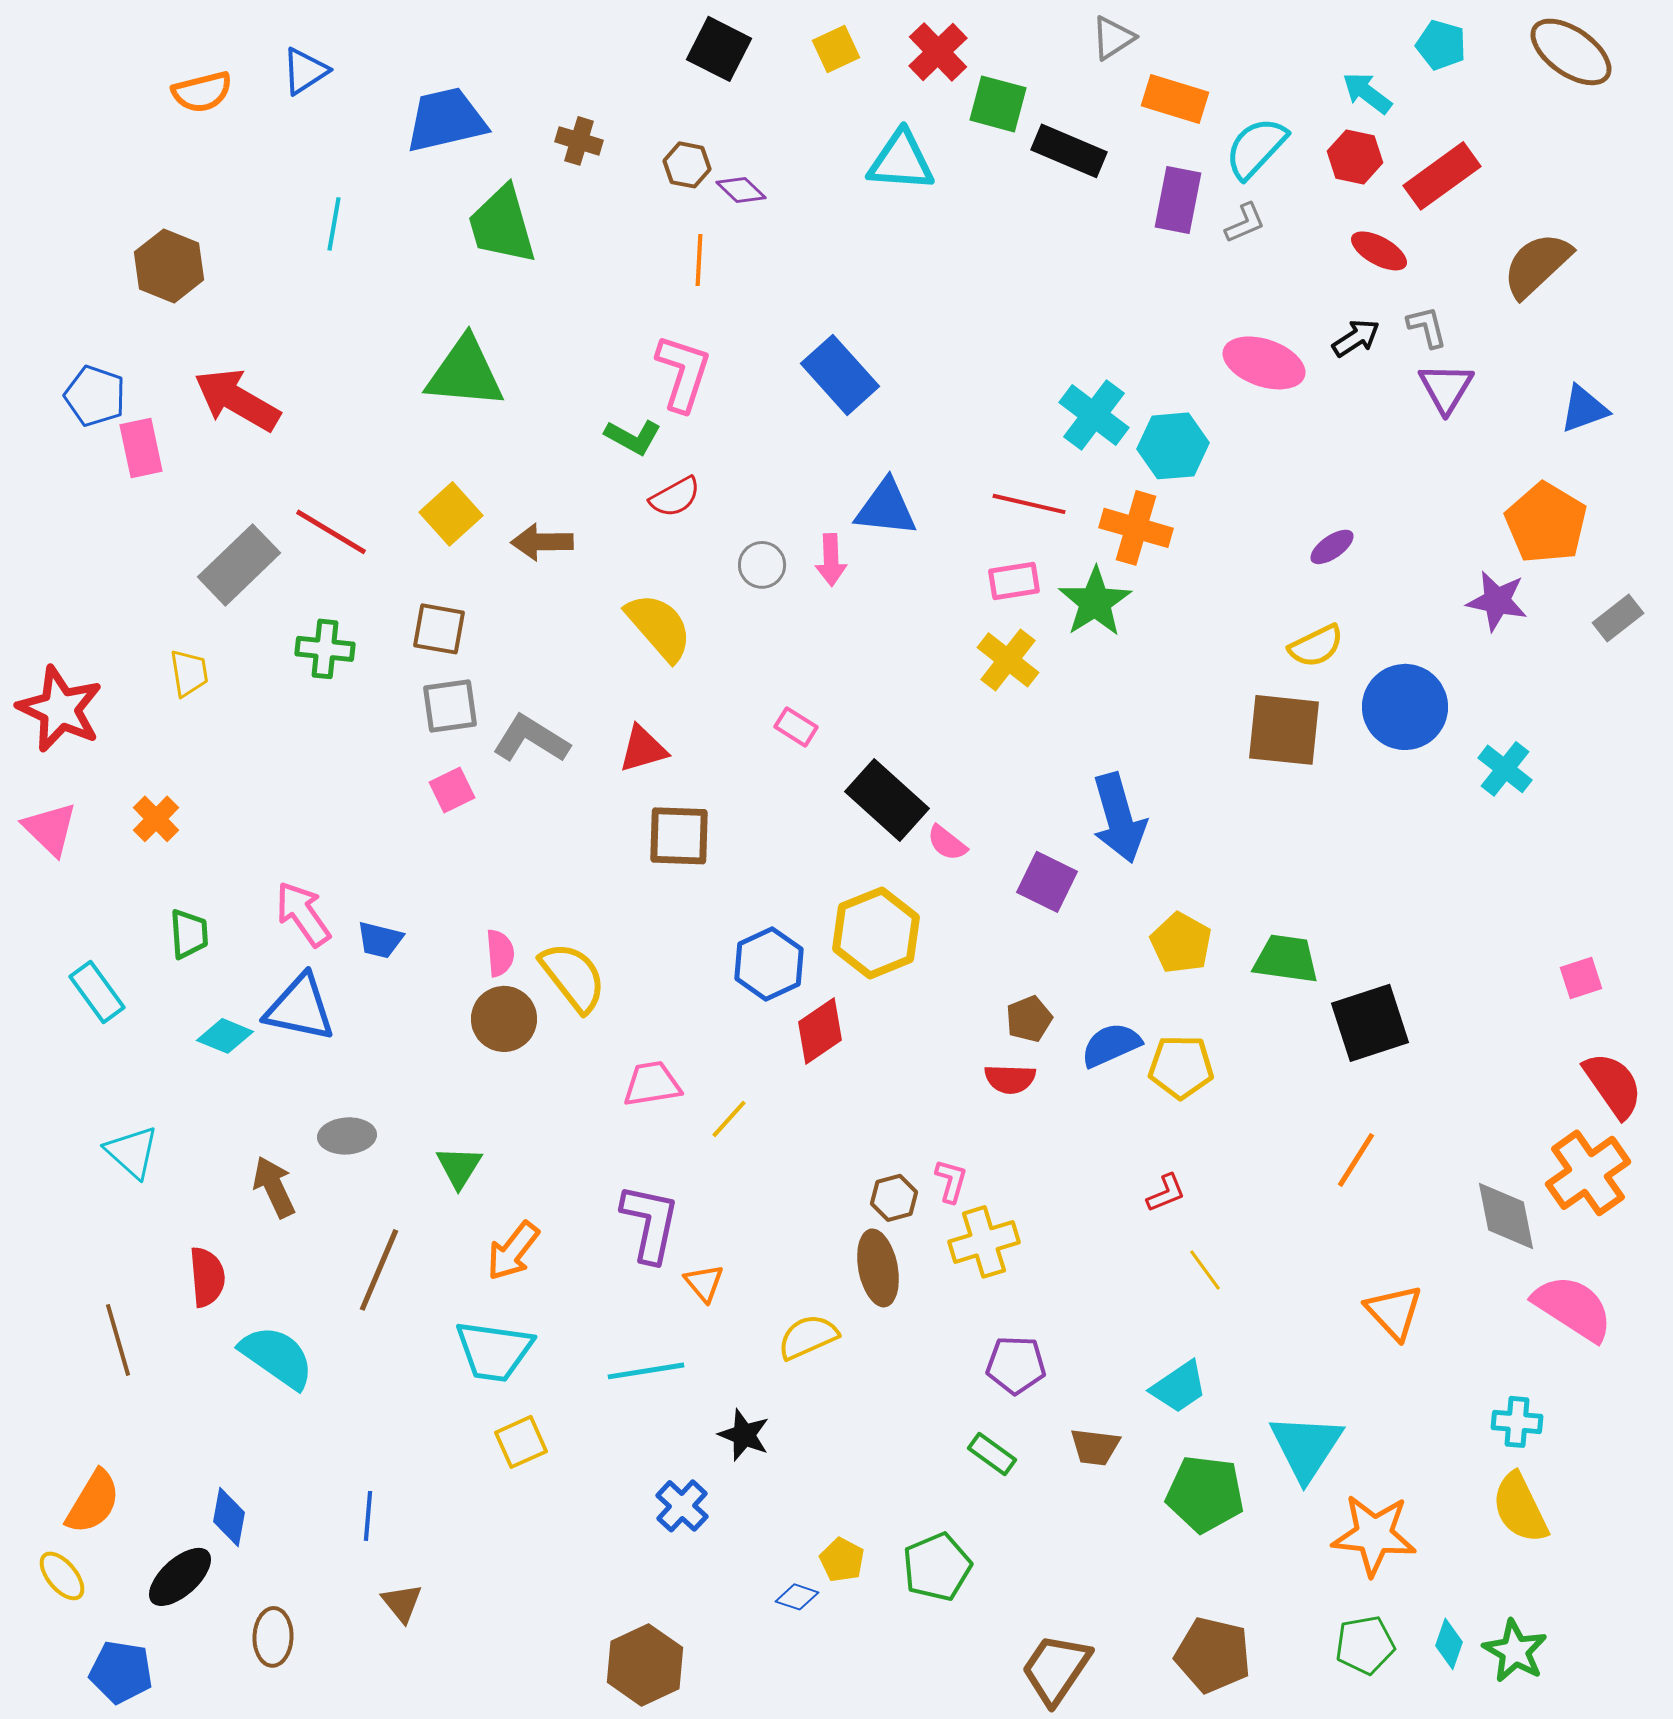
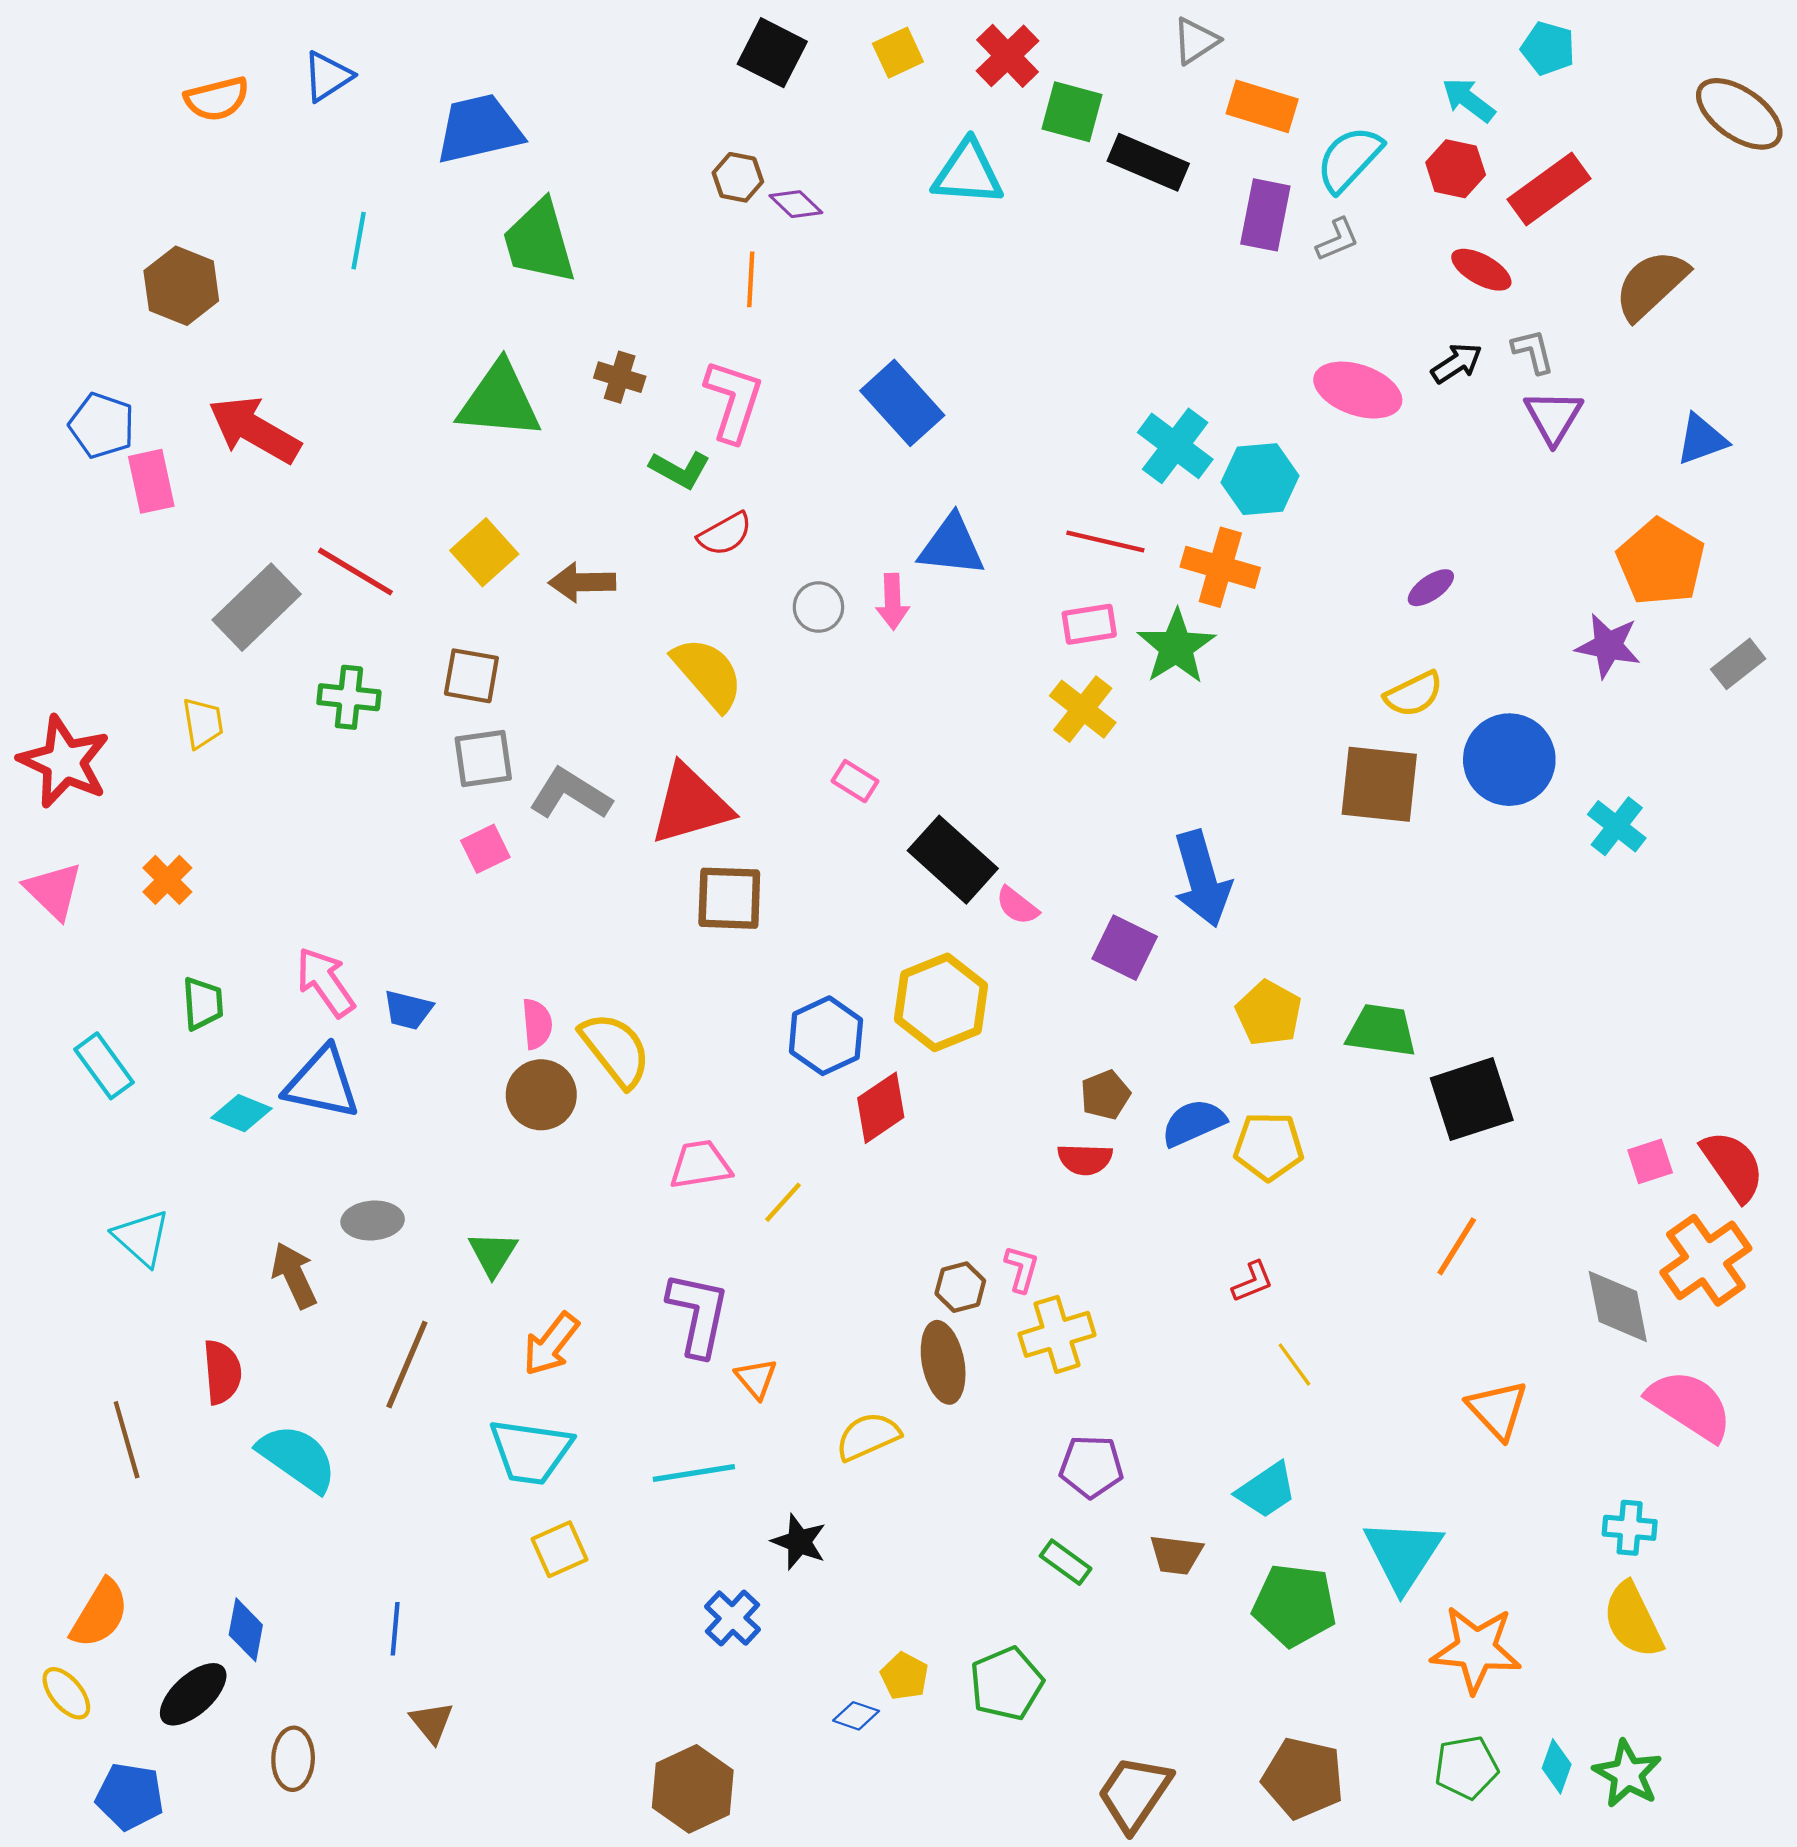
brown ellipse: (1571, 52) -> (1739, 114), moved
brown cross: (579, 141) -> (620, 377), moved
red triangle: (643, 749) -> (691, 805), size x1.6
pink square: (1581, 978) -> (1650, 1161), moved

